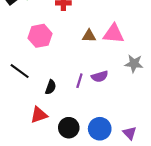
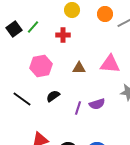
brown triangle: (89, 36) -> (79, 68), moved
black semicircle: (51, 87) -> (53, 96), moved, turned -144

